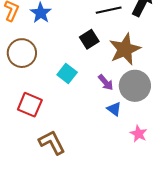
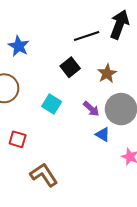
brown star: (125, 49) -> (107, 73), size x0.6
red square: (30, 105) -> (18, 139), size x0.7

